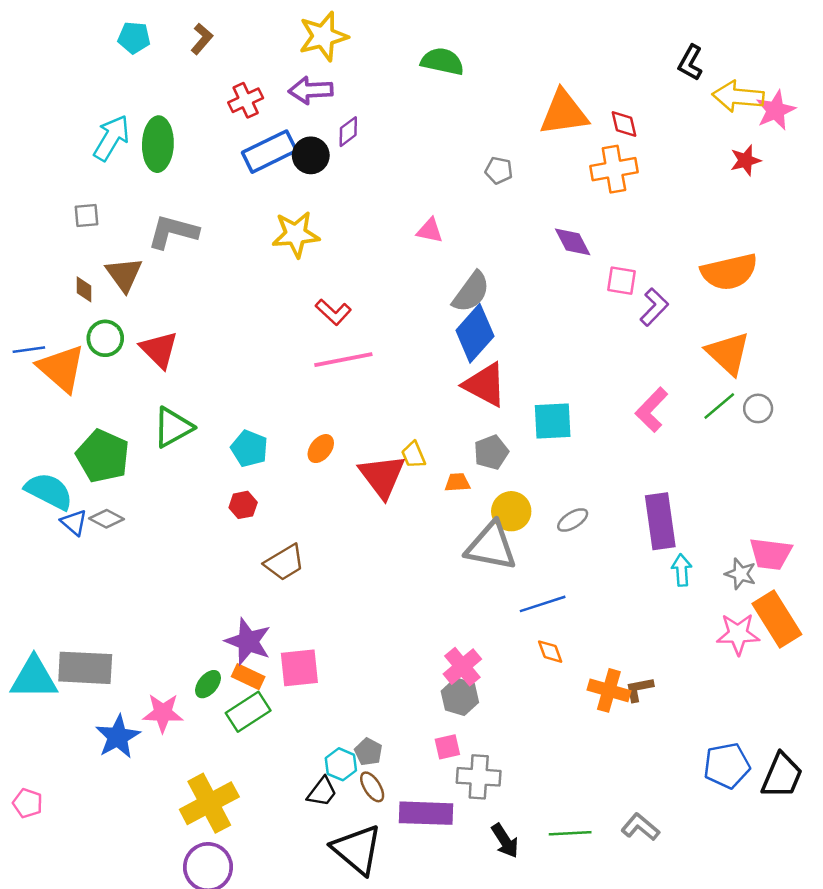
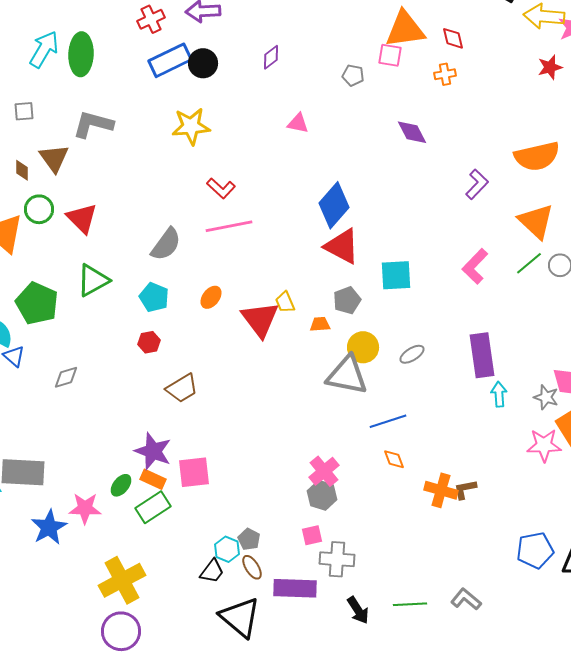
purple diamond: (348, 132) -> (271, 57), moved
orange cross: (614, 169) -> (445, 74), size x0.6
pink square: (621, 281) -> (390, 55), moved
gray semicircle: (471, 292) -> (166, 244), moved
gray diamond: (107, 519) -> (66, 377), moved, turned -44

